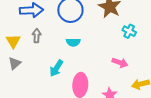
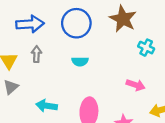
cyan arrow: (56, 68) -> (47, 106), moved, turned 66

